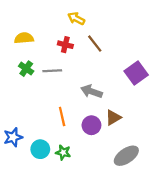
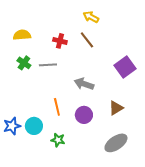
yellow arrow: (76, 19) -> (91, 17), moved
brown triangle: (113, 118) -> (116, 108), moved
cyan circle: (40, 149) -> (34, 126), moved

